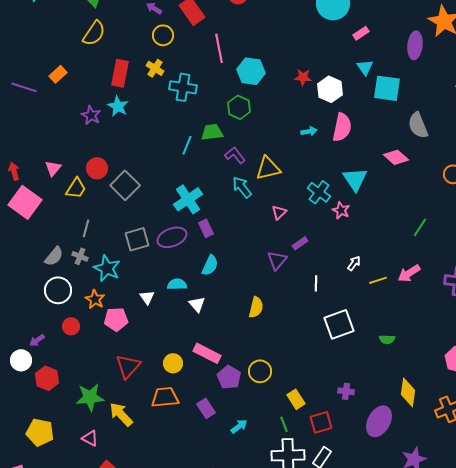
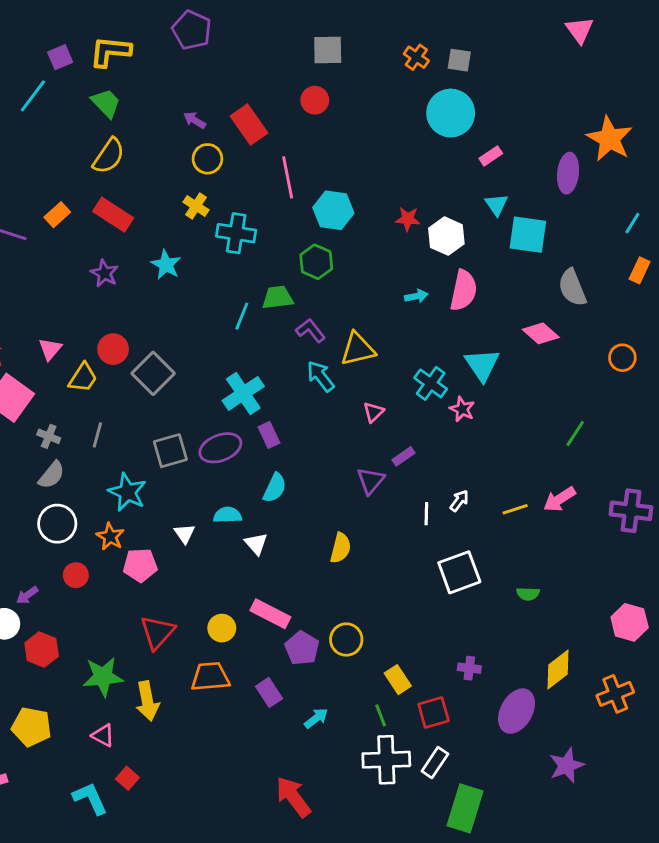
red rectangle: (120, 73) -> (113, 215), moved, turned -68
cyan star: (118, 106) -> (166, 265), moved
gray cross: (80, 256) -> (49, 436), moved
white arrow: (354, 263) -> (459, 501), moved
yellow diamond: (408, 392) -> (558, 670), turned 44
yellow arrow: (121, 414) -> (147, 701), turned -148

